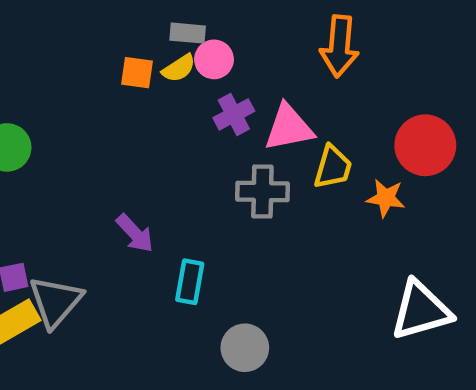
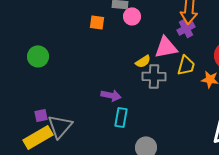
yellow semicircle: (179, 68) -> (143, 61), moved
purple cross: (234, 114) -> (186, 28), moved
purple arrow: (135, 233) -> (111, 95), moved, turned -36

